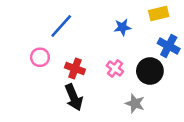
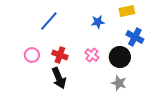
pink circle: (40, 57) -> (32, 55), moved
gray star: (135, 103) -> (119, 83), moved

